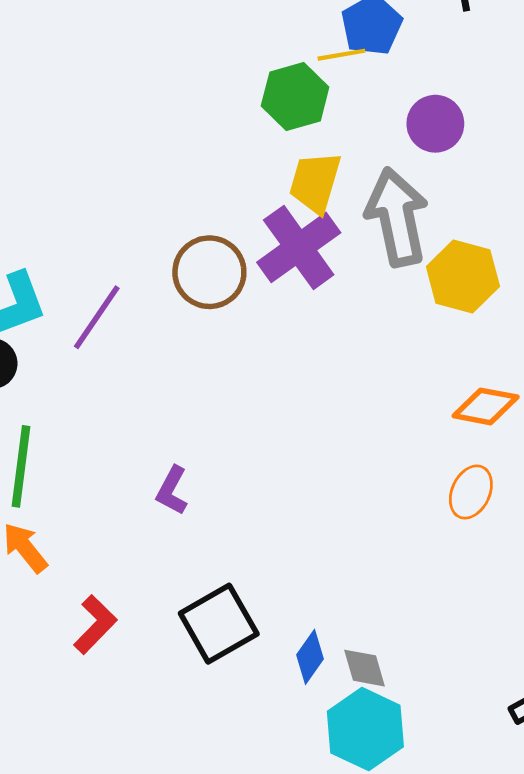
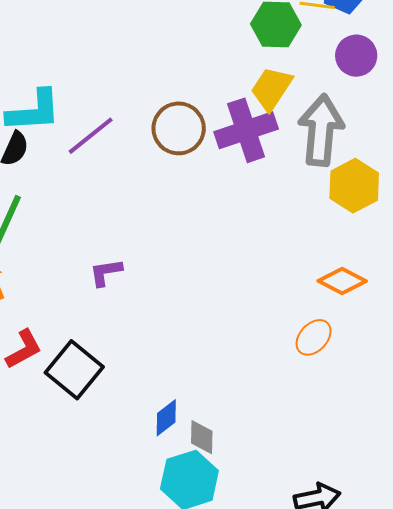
purple circle: (435, 124) -> (356, 56), moved
purple L-shape: (172, 490) -> (106, 272), turned 36
black square: (219, 624) -> (74, 370), moved, turned -38

